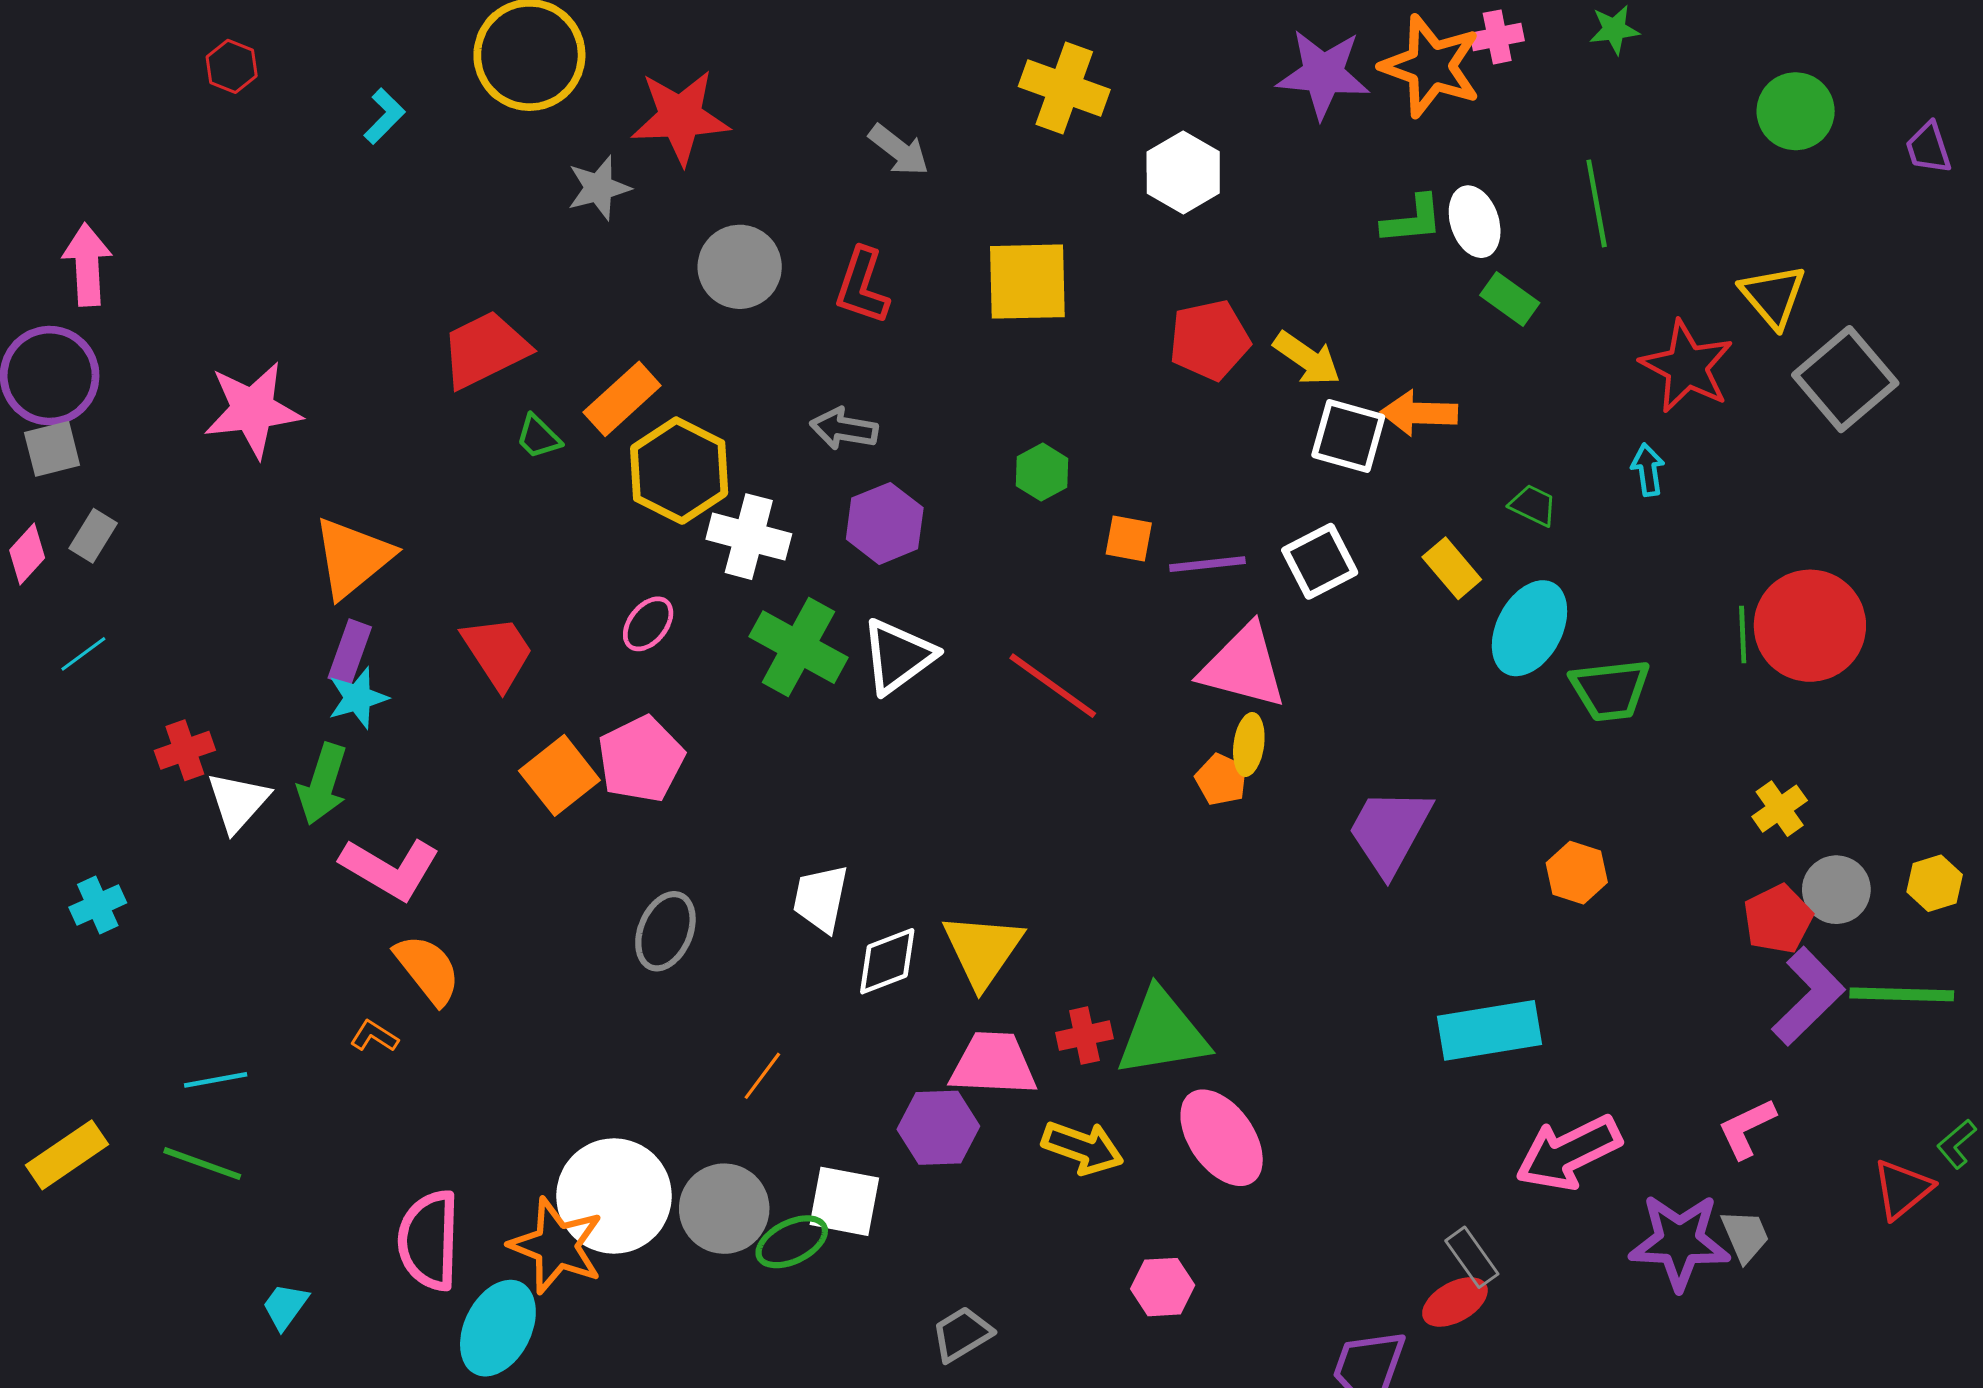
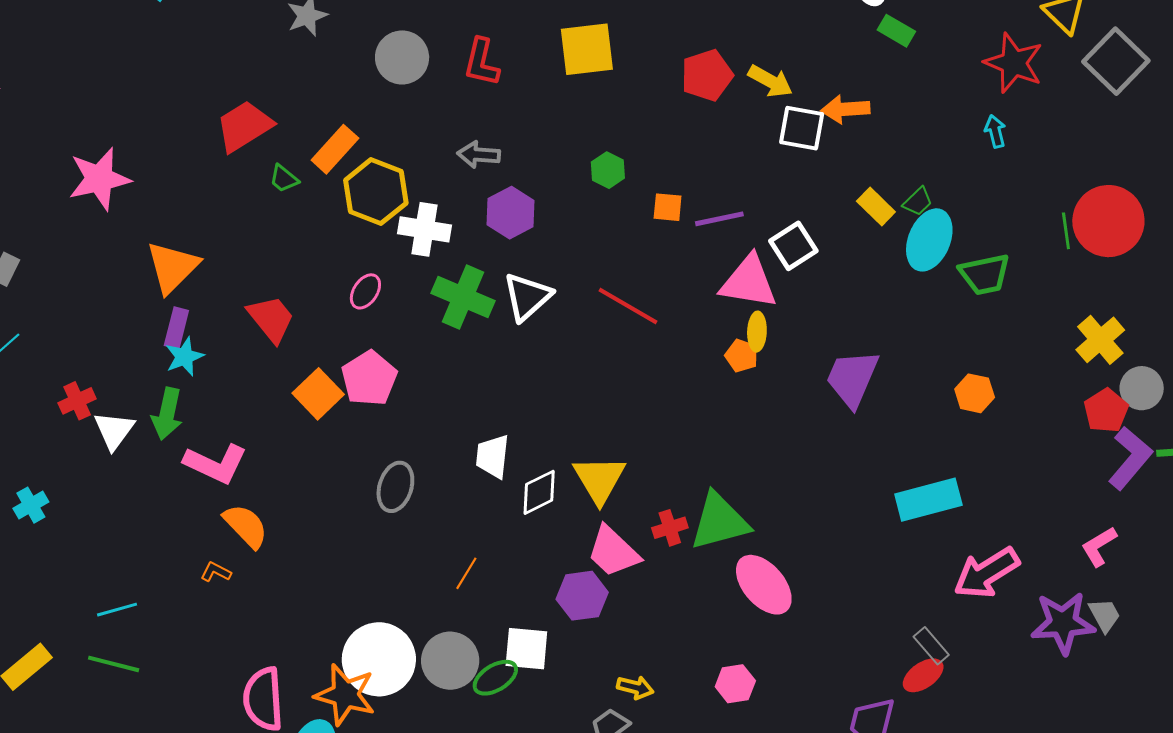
green trapezoid: (1533, 505) -> (918, 202), moved, turned 116
white square: (1320, 561) -> (793, 246), moved
yellow cross: (1780, 809) -> (1100, 340), size x1.4
pink trapezoid: (993, 1064) -> (613, 552), turned -134
yellow arrow: (1083, 1148) -> (635, 687), moved, size x0.7

